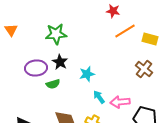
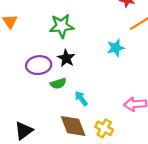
cyan star: (87, 74) -> (116, 48), moved
cyan arrow: (99, 97) -> (81, 98), moved

